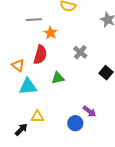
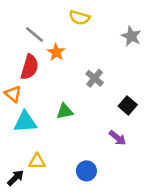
gray line: (34, 20) -> (34, 35), turned 42
red semicircle: (40, 55) -> (30, 67), moved
purple arrow: (89, 111) -> (118, 138), moved

